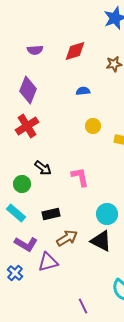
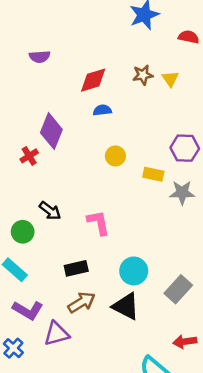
red diamond: (75, 51) -> (93, 80), moved
purple diamond: (28, 90) -> (51, 131), moved
red cross: (27, 126) -> (29, 156), size x0.6
black rectangle: (51, 214) -> (76, 268), moved

